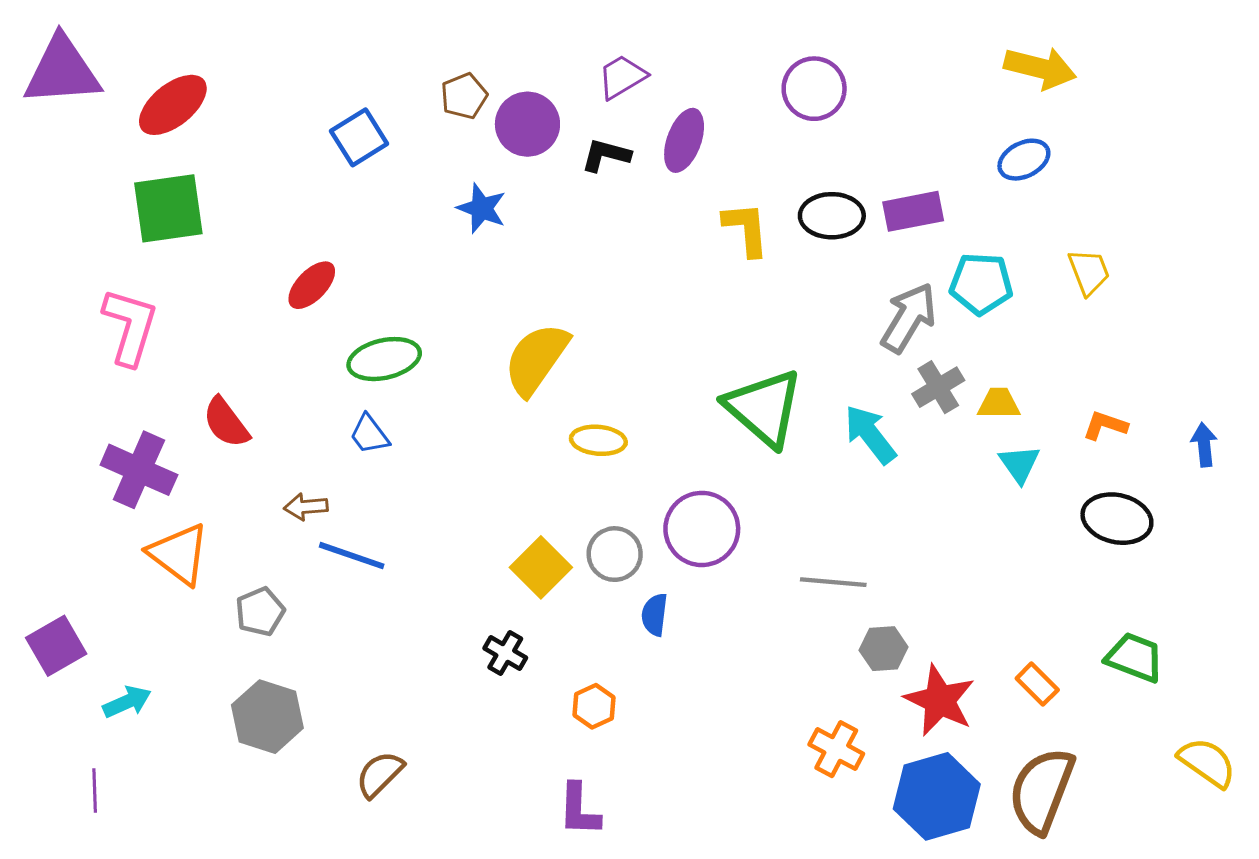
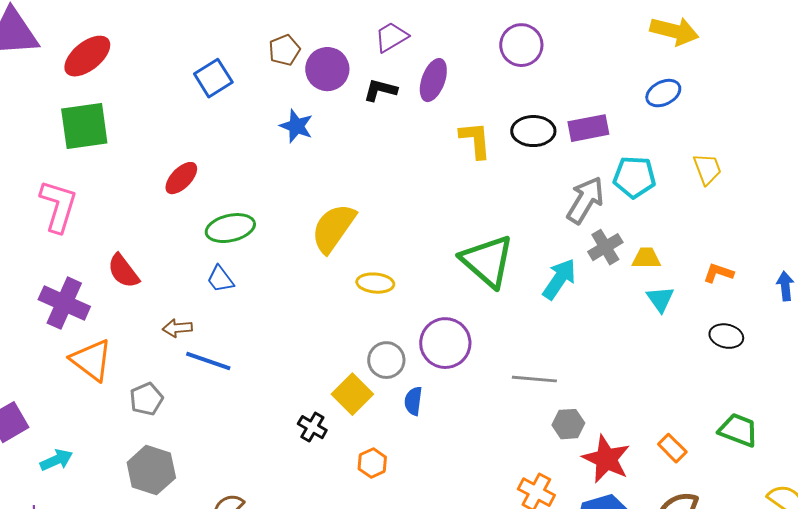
cyan arrow: (870, 434) -> (559, 279), turned 72
black ellipse: (1117, 519) -> (726, 336), size x0.7
yellow square: (541, 567) -> (352, 394), moved

